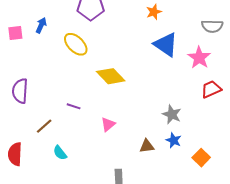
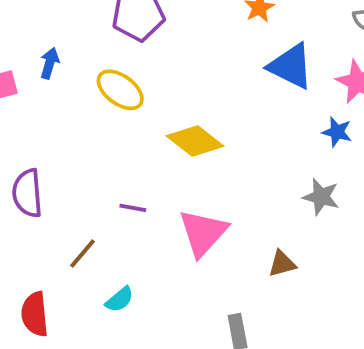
pink triangle: (108, 124) -> (203, 233), size x1.8
blue star: (174, 140) -> (337, 132), moved
cyan semicircle: (60, 153) -> (120, 299), turned -84

